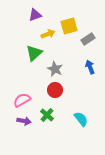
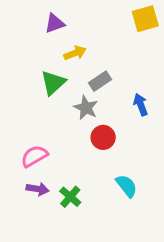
yellow square: (69, 26) -> (145, 19), moved
gray rectangle: (88, 39) -> (100, 81), moved
red circle: (55, 90) -> (103, 137), moved
green cross: (47, 115) -> (70, 197), moved

